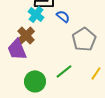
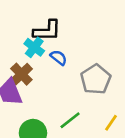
blue semicircle: (63, 16) -> (59, 58), moved

